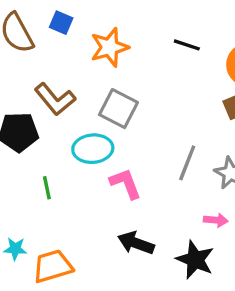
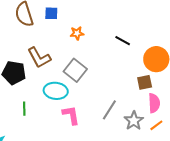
blue square: (61, 23) -> (51, 13), turned -32
orange star: (110, 47) -> (77, 33), size x0.6

